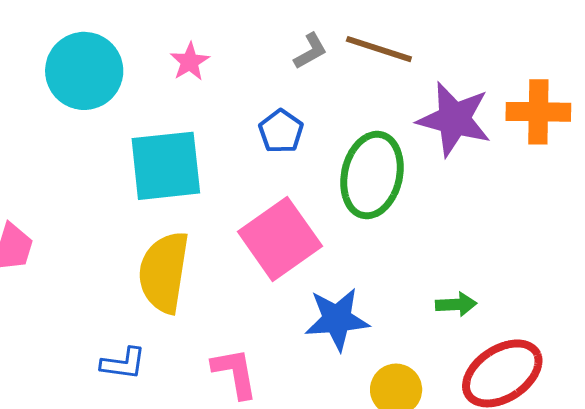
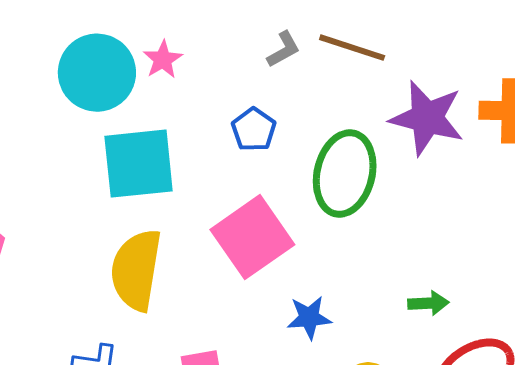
cyan circle: (84, 71) -> (97, 73), moved
blue star: (337, 319) -> (309, 318), size x0.7

